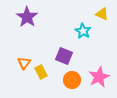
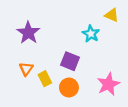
purple star: (27, 17) -> (28, 33), moved
orange circle: (72, 80) -> (69, 87), moved

